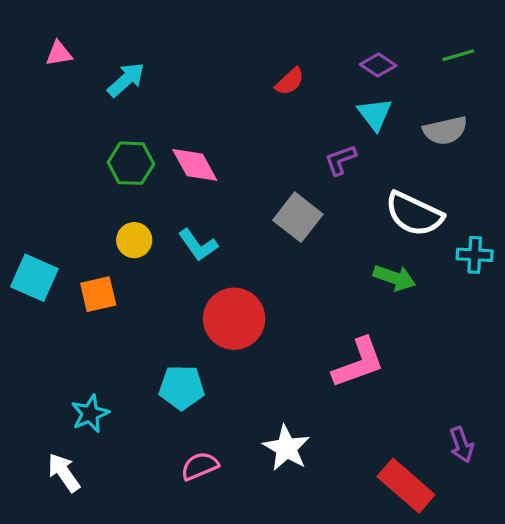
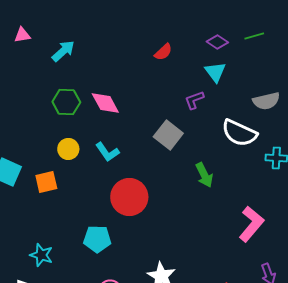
green line: (458, 55) -> (254, 36), moved
gray semicircle: (445, 130) -> (266, 101), moved
green arrow: (394, 278) -> (204, 175), moved, turned 45
pink L-shape: (358, 363) -> (251, 224), moved, turned -30
cyan star: (90, 414) -> (41, 255), turned -30

